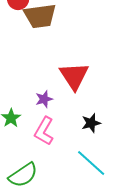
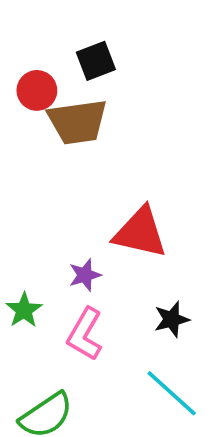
red triangle: (74, 76) -> (140, 233), turned -44

